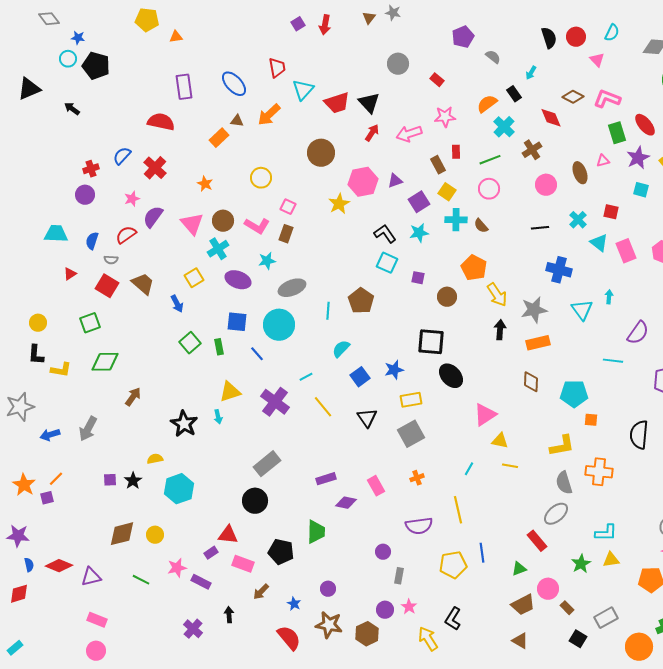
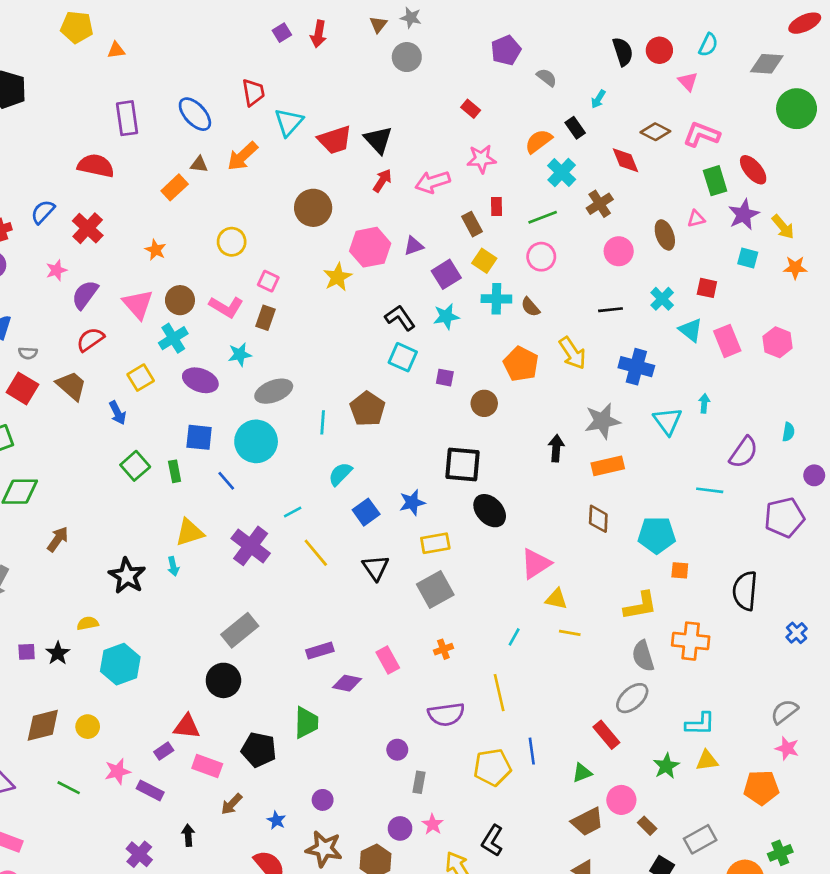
gray circle: (398, 64) -> (407, 57), moved
red semicircle: (126, 235) -> (90, 340), moved
yellow arrow: (497, 295) -> (572, 353), moved

